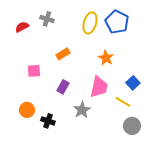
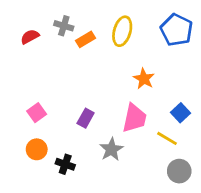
blue pentagon: (117, 22) -> (177, 30), moved
orange rectangle: (63, 54) -> (86, 39), moved
pink square: (34, 71) -> (37, 113), moved, turned -32

